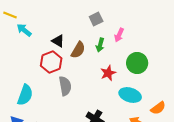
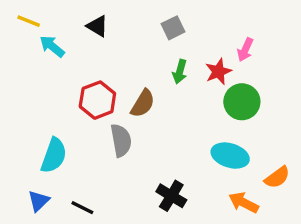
pink arrow: (119, 35) -> (245, 50), moved
black triangle: (58, 41) -> (97, 26), moved
brown semicircle: (78, 50) -> (143, 103), moved
red star: (108, 73) -> (218, 72), moved

